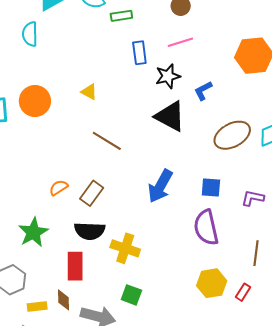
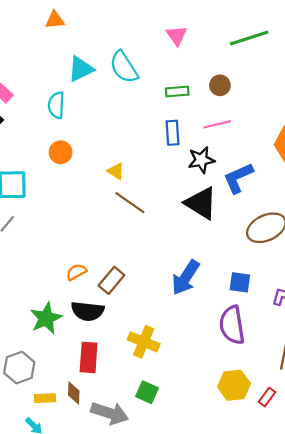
green rectangle: (121, 16) -> (177, 91), moved
blue L-shape: (203, 91) -> (238, 178), size x1.5
orange circle: (35, 101) -> (61, 152), moved, size x0.7
brown line: (107, 141) -> (130, 203), moved
black semicircle: (90, 231) -> (88, 311), moved

